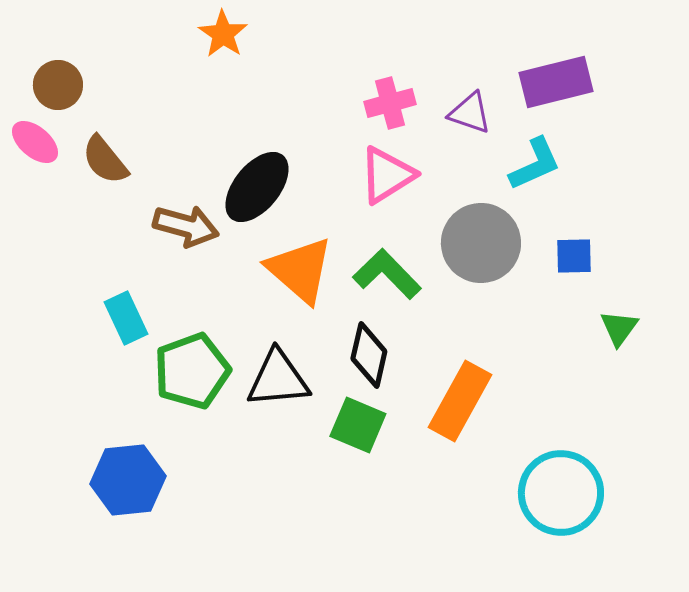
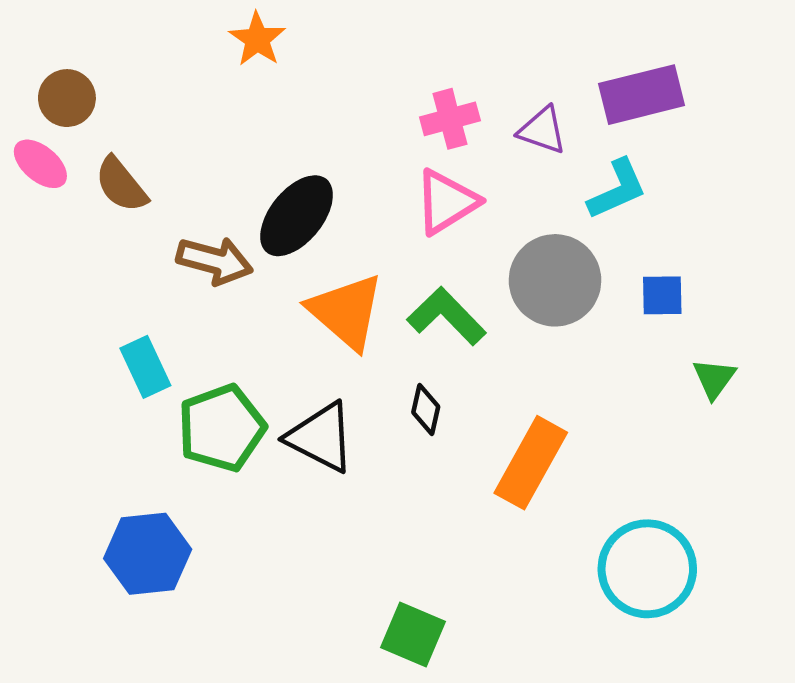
black diamond: (369, 355) -> (426, 410), size x0.7
black triangle: (278, 379) -> (321, 437), turned 32
green square: (358, 425) -> (413, 635), moved

